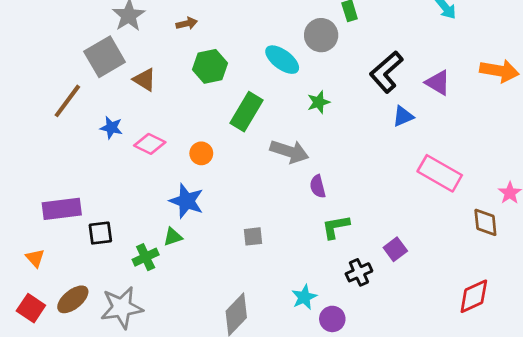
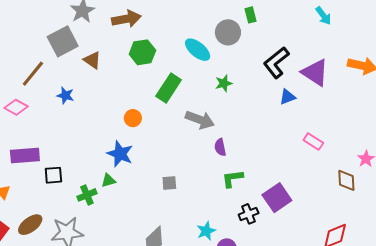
brown arrow: (187, 23) -> (126, 19), size x1.8
purple triangle: (438, 83) -> (315, 73), size x1.4
pink diamond: (150, 144) -> (16, 107), moved
pink rectangle: (440, 173) -> (313, 142), size x0.6
purple square: (395, 249) -> (277, 198), size x1.6

